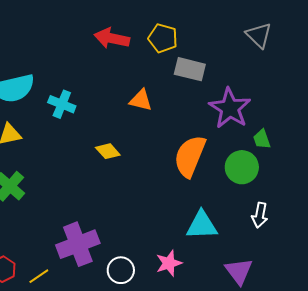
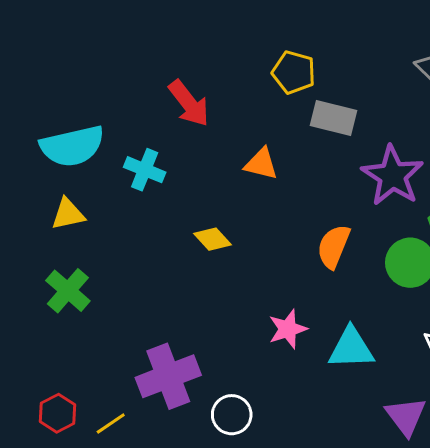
red arrow: (112, 38) -> (189, 103), moved, turned -140
orange semicircle: (190, 156) -> (334, 246), size x0.7
pink star: (169, 263) -> (288, 329), moved

